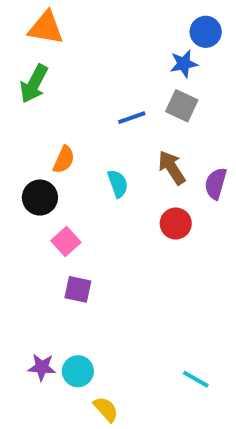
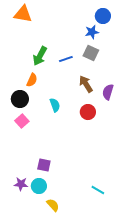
green arrow: (34, 84) -> (40, 56), moved
cyan semicircle: (118, 184) -> (55, 105), moved
pink square: (66, 241) -> (22, 121), moved
purple square: (78, 289) -> (44, 165), moved

